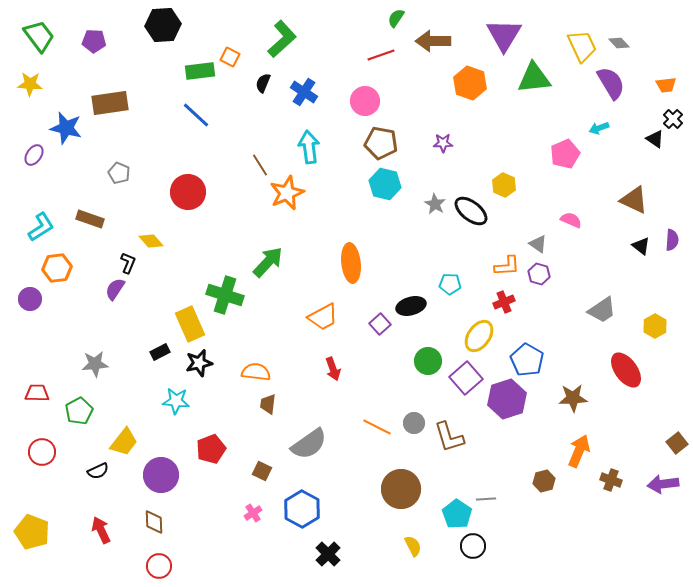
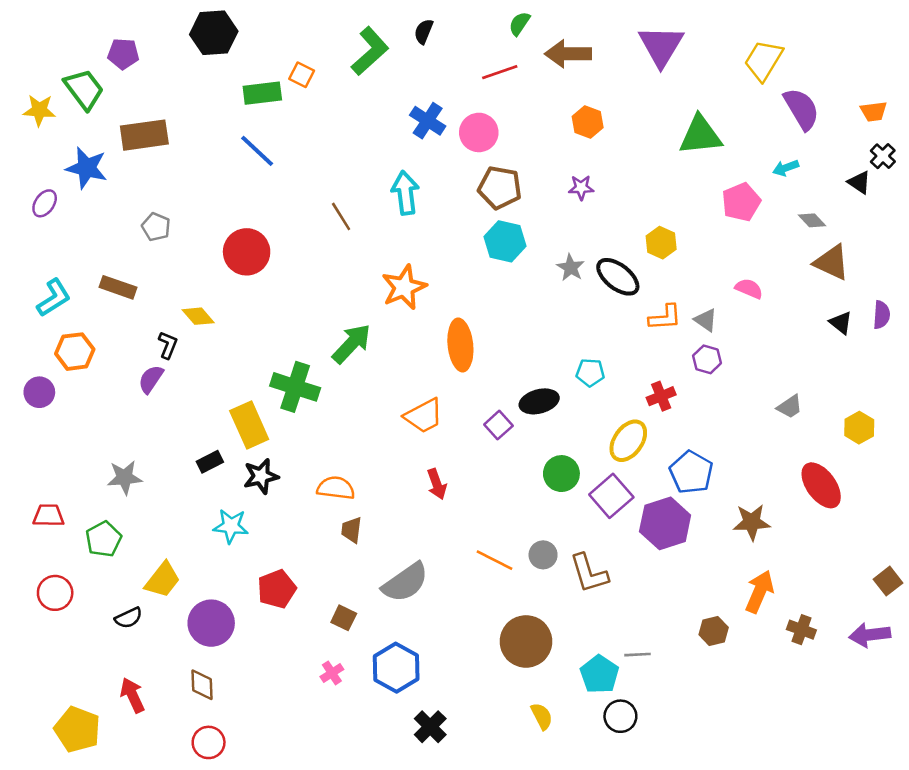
green trapezoid: (39, 36) -> (84, 89), moved
gray diamond: (619, 43) -> (812, 220), moved
yellow trapezoid: (582, 46) -> (763, 60), turned -124
green triangle: (534, 78) -> (700, 135), moved
black semicircle: (263, 83) -> (424, 31), moved
orange hexagon: (470, 83) -> (588, 122), moved, size x0.7
blue cross: (304, 92) -> (428, 121), moved
orange star: (287, 193) -> (404, 287), moved
orange L-shape: (507, 266) -> (665, 317), moved
gray trapezoid: (602, 310) -> (790, 407), size x0.7
yellow pentagon: (32, 532) -> (77, 729), moved

